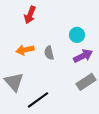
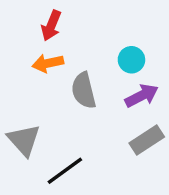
orange arrow: (25, 50) -> (48, 63), moved
gray semicircle: (49, 53) -> (84, 90), size x1.5

